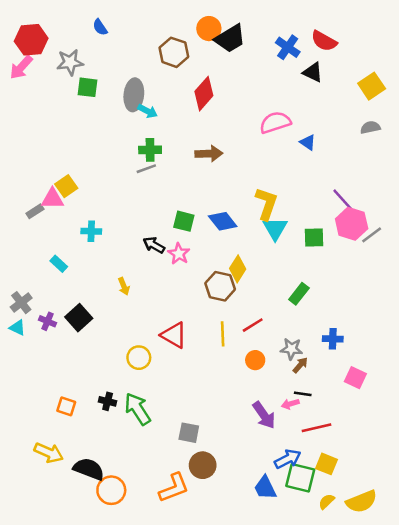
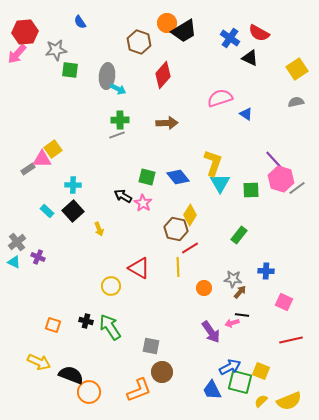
black square: (79, 318) -> (73, 211), moved
red line: (253, 325) -> (190, 248), moved
red line: (316, 428) -> (291, 340), moved

